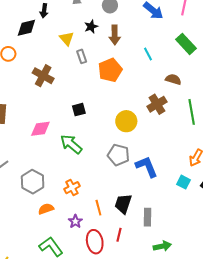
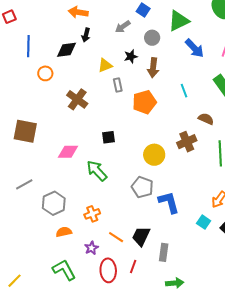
yellow triangle: (67, 39) -> (105, 65), turned 42
orange line: (98, 208) -> (116, 237), turned -49

